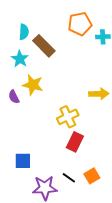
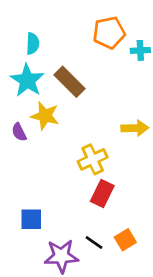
brown rectangle: (44, 46) -> (69, 82), moved
cyan star: (20, 59) -> (27, 80), size x1.4

